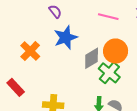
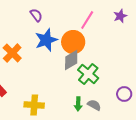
pink line: (108, 17) -> (87, 20), turned -72
orange circle: (116, 51) -> (73, 42), moved

